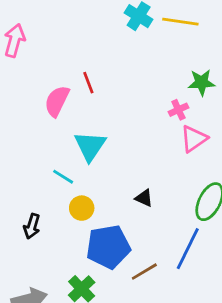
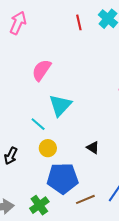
red line: (88, 83) -> (79, 22), moved

